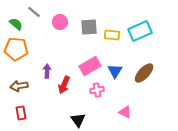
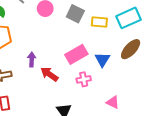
gray square: (89, 27) -> (75, 14), turned 30
brown ellipse: (144, 73) -> (131, 49), moved
red arrow: (64, 85) -> (49, 74), turned 102

